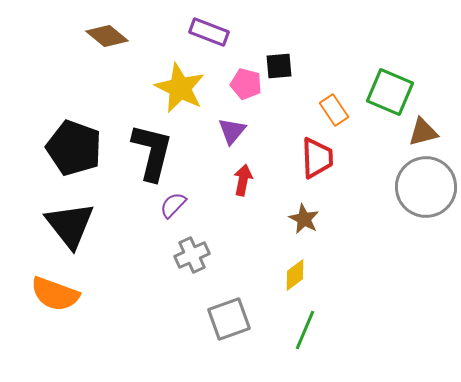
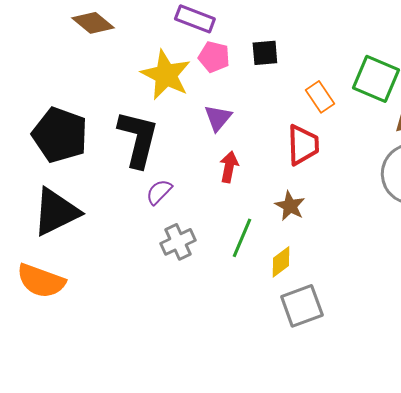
pink pentagon: (246, 84) -> (214, 57), moved
black triangle: (70, 225) -> (56, 212), turned 42
gray square: (229, 319) -> (302, 306), moved
green line: (305, 330) -> (242, 238), moved

